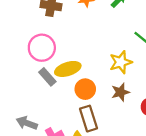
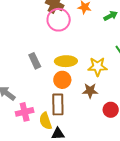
pink circle: (42, 48) -> (59, 20), moved
yellow ellipse: (68, 69) -> (66, 61), moved

